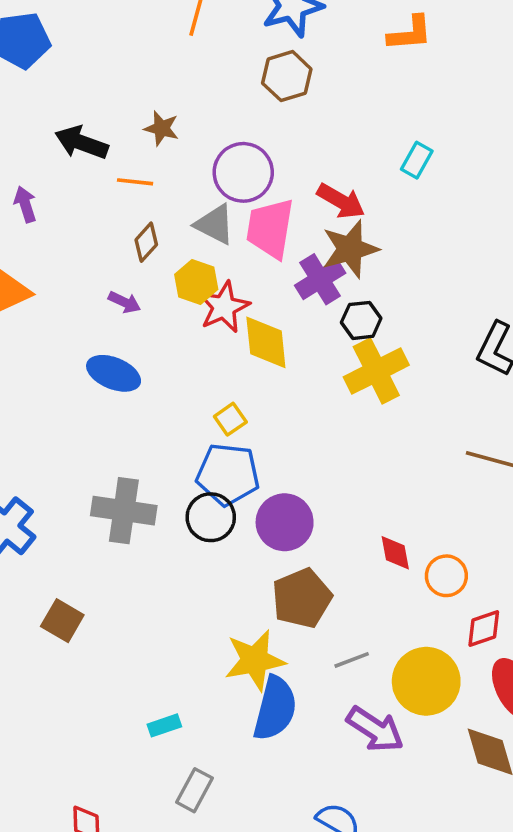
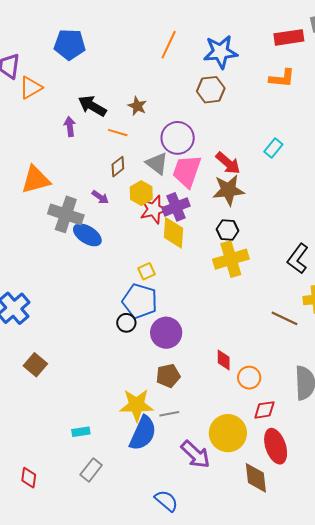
purple arrow: (25, 204) -> (70, 126), moved
purple cross: (320, 279) -> (176, 207), moved
gray cross: (124, 511) -> (66, 214), moved
black circle: (211, 517) -> (126, 323), size x0.7
brown pentagon: (302, 598) -> (168, 376), size x0.7
gray line: (352, 660) -> (169, 414), moved

